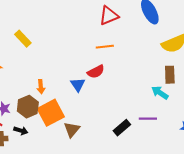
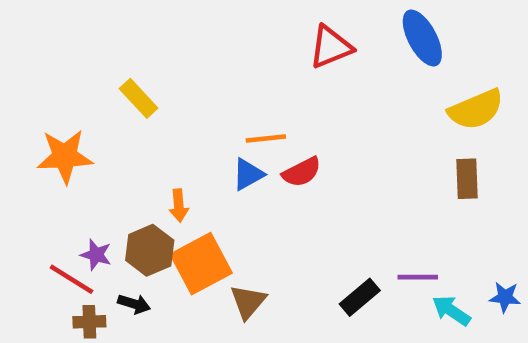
orange line: (105, 47) -> (266, 139), moved
blue triangle: (78, 85) -> (248, 174), moved, turned 35
cyan arrow: (160, 93) -> (451, 311), moved

